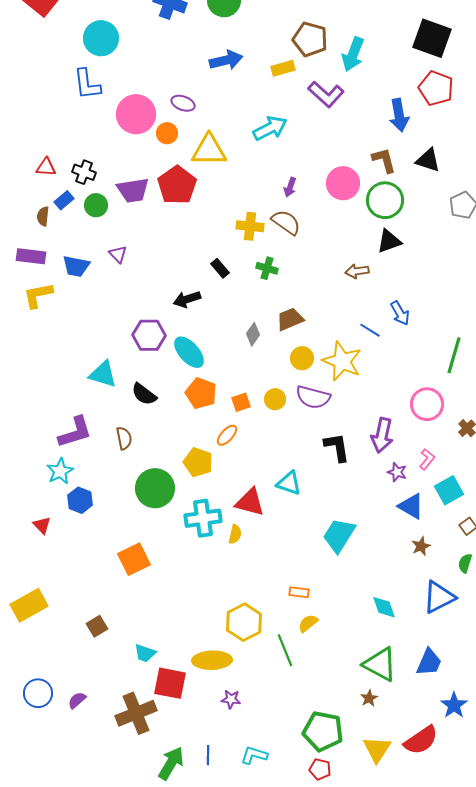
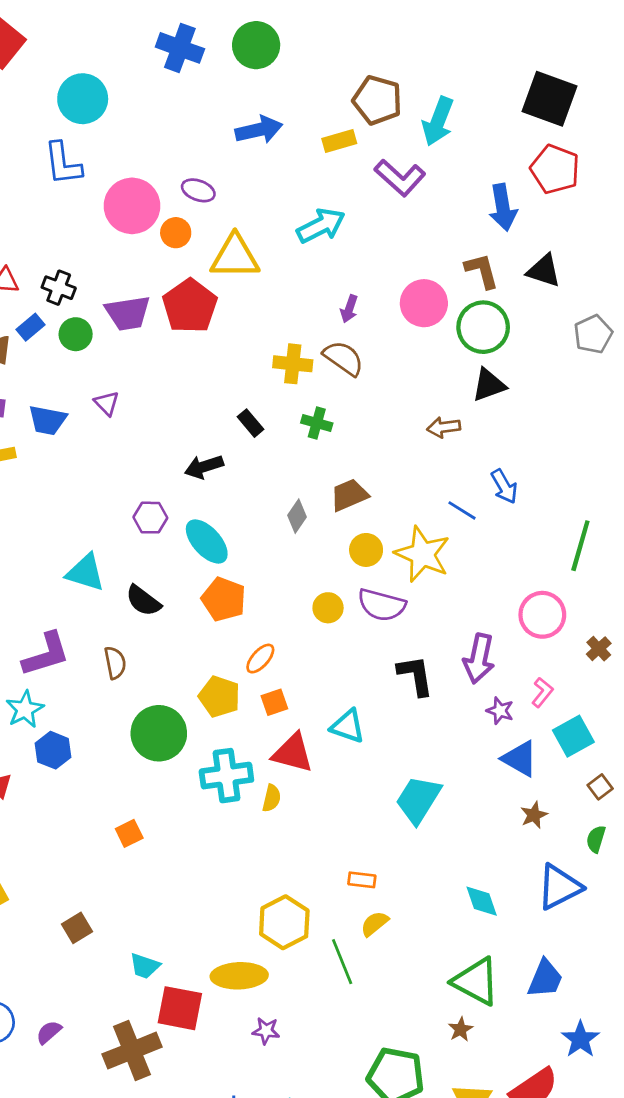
purple hexagon: (149, 335) -> (150, 518), size x0.7
orange square: (241, 402) -> (274, 702), moved
orange square: (134, 559) -> (129, 833), size x0.6

